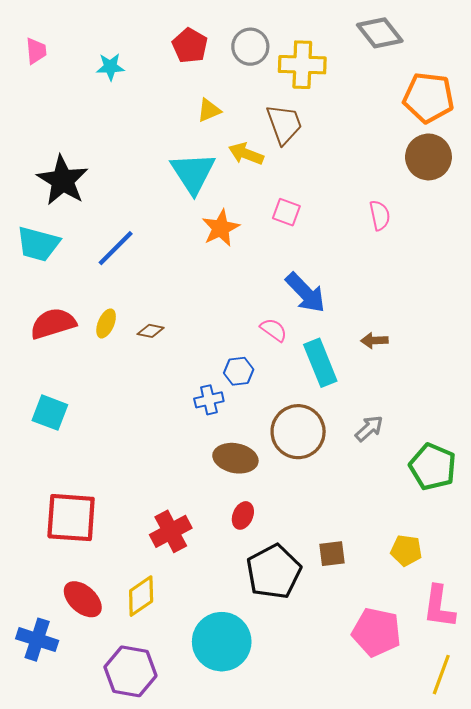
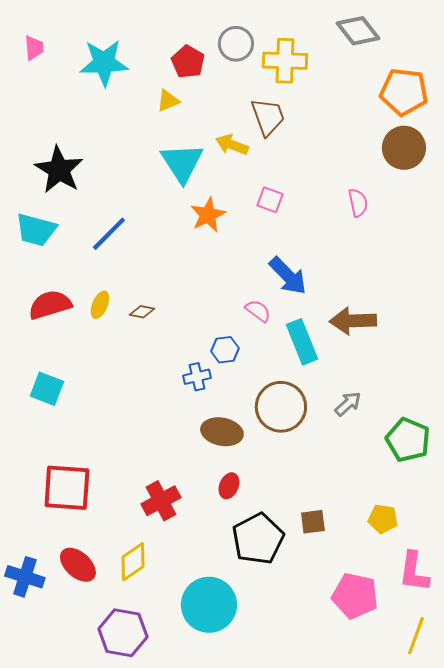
red pentagon: (190, 46) -> (188, 62), moved
cyan star: (110, 67) -> (104, 63), size x1.8
yellow triangle: (209, 110) -> (168, 101), moved
brown arrow: (374, 340) -> (353, 321), size x1.8
blue cross: (37, 640) -> (25, 577), moved

